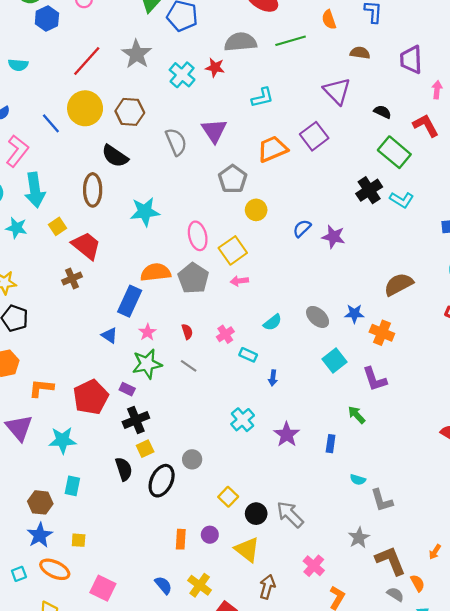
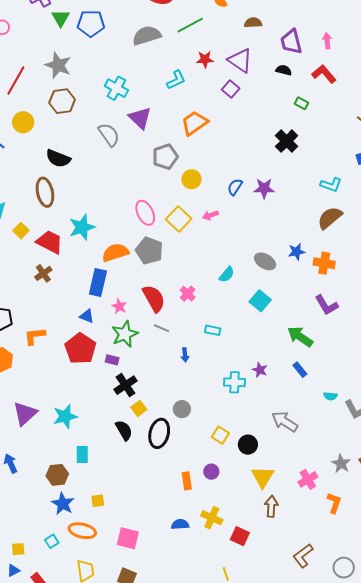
purple trapezoid: (411, 60) -> (291, 42), moved
red star: (215, 67) -> (205, 59), moved
cyan cross: (182, 75) -> (116, 88), moved
yellow circle: (85, 108) -> (23, 122), size x0.7
brown hexagon: (130, 112) -> (62, 101), moved
purple square: (314, 136) -> (231, 89), moved, size x0.7
green rectangle: (394, 152) -> (302, 103), size x0.5
gray pentagon: (233, 179) -> (165, 157), turned 30
cyan L-shape: (402, 200) -> (331, 185), moved
cyan star: (145, 212) -> (82, 227), moved
pink arrow: (239, 281) -> (210, 215), moved
red semicircle: (187, 332) -> (154, 298), size x2.0
cyan rectangle: (248, 355) -> (213, 330), moved
cyan square: (335, 360) -> (260, 301), moved
blue arrow: (273, 378) -> (185, 355), moved
orange L-shape: (41, 388) -> (35, 336), moved
red pentagon: (91, 397) -> (80, 349), moved
green arrow: (357, 415) -> (300, 337), moved, size x1.5
cyan cross: (243, 420) -> (235, 382), moved, turned -35
purple triangle: (19, 428) -> (25, 414), turned 40
purple star: (287, 435) -> (260, 370), size x0.7
blue rectangle: (331, 444) -> (300, 370), turned -35
gray arrow: (290, 514) -> (285, 422), moved
gray star: (359, 538) -> (341, 464), moved
yellow triangle: (247, 550) -> (263, 477), moved, turned 35
pink cross: (314, 566) -> (308, 479), turned 30
blue semicircle: (163, 585) -> (180, 524), turned -42

